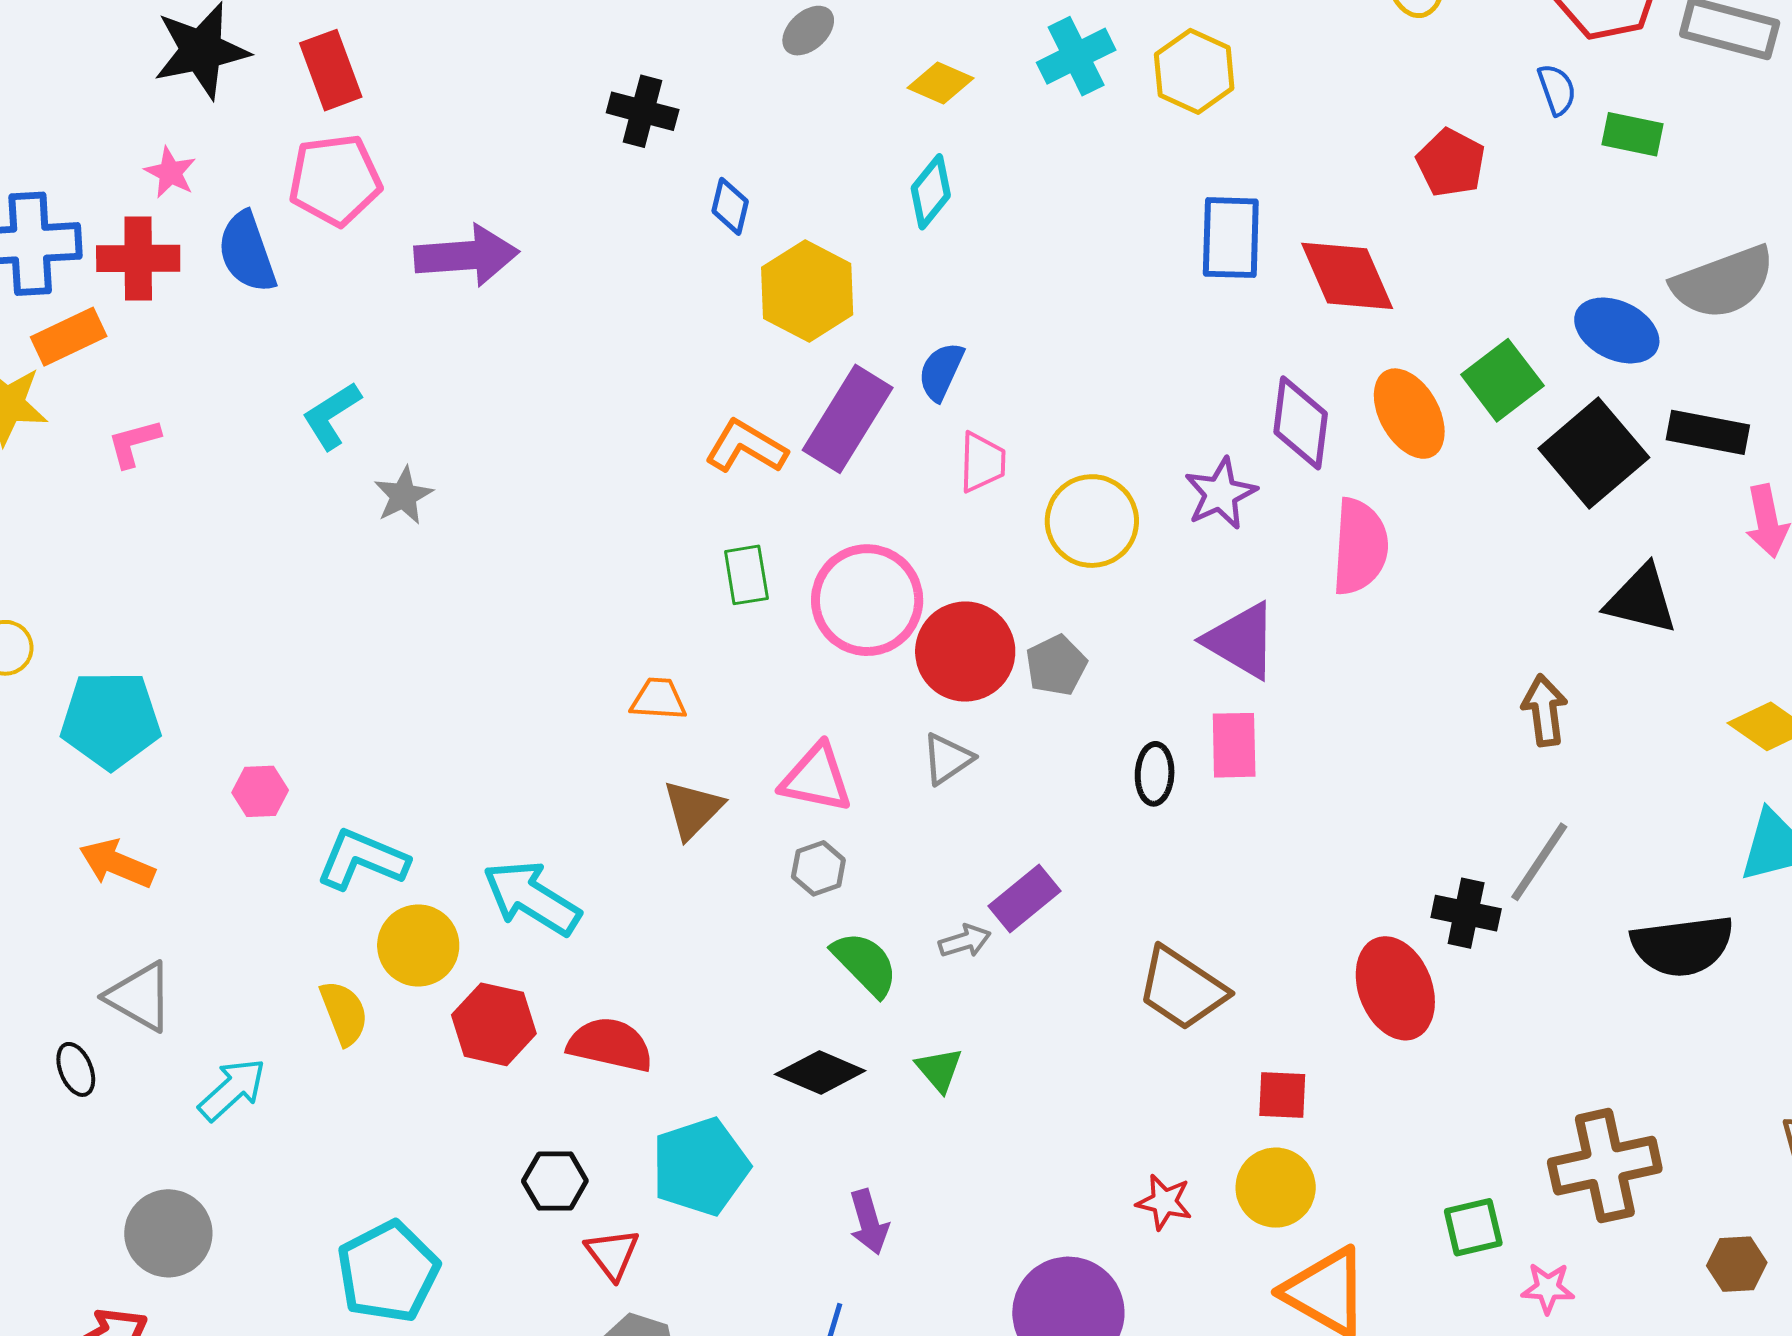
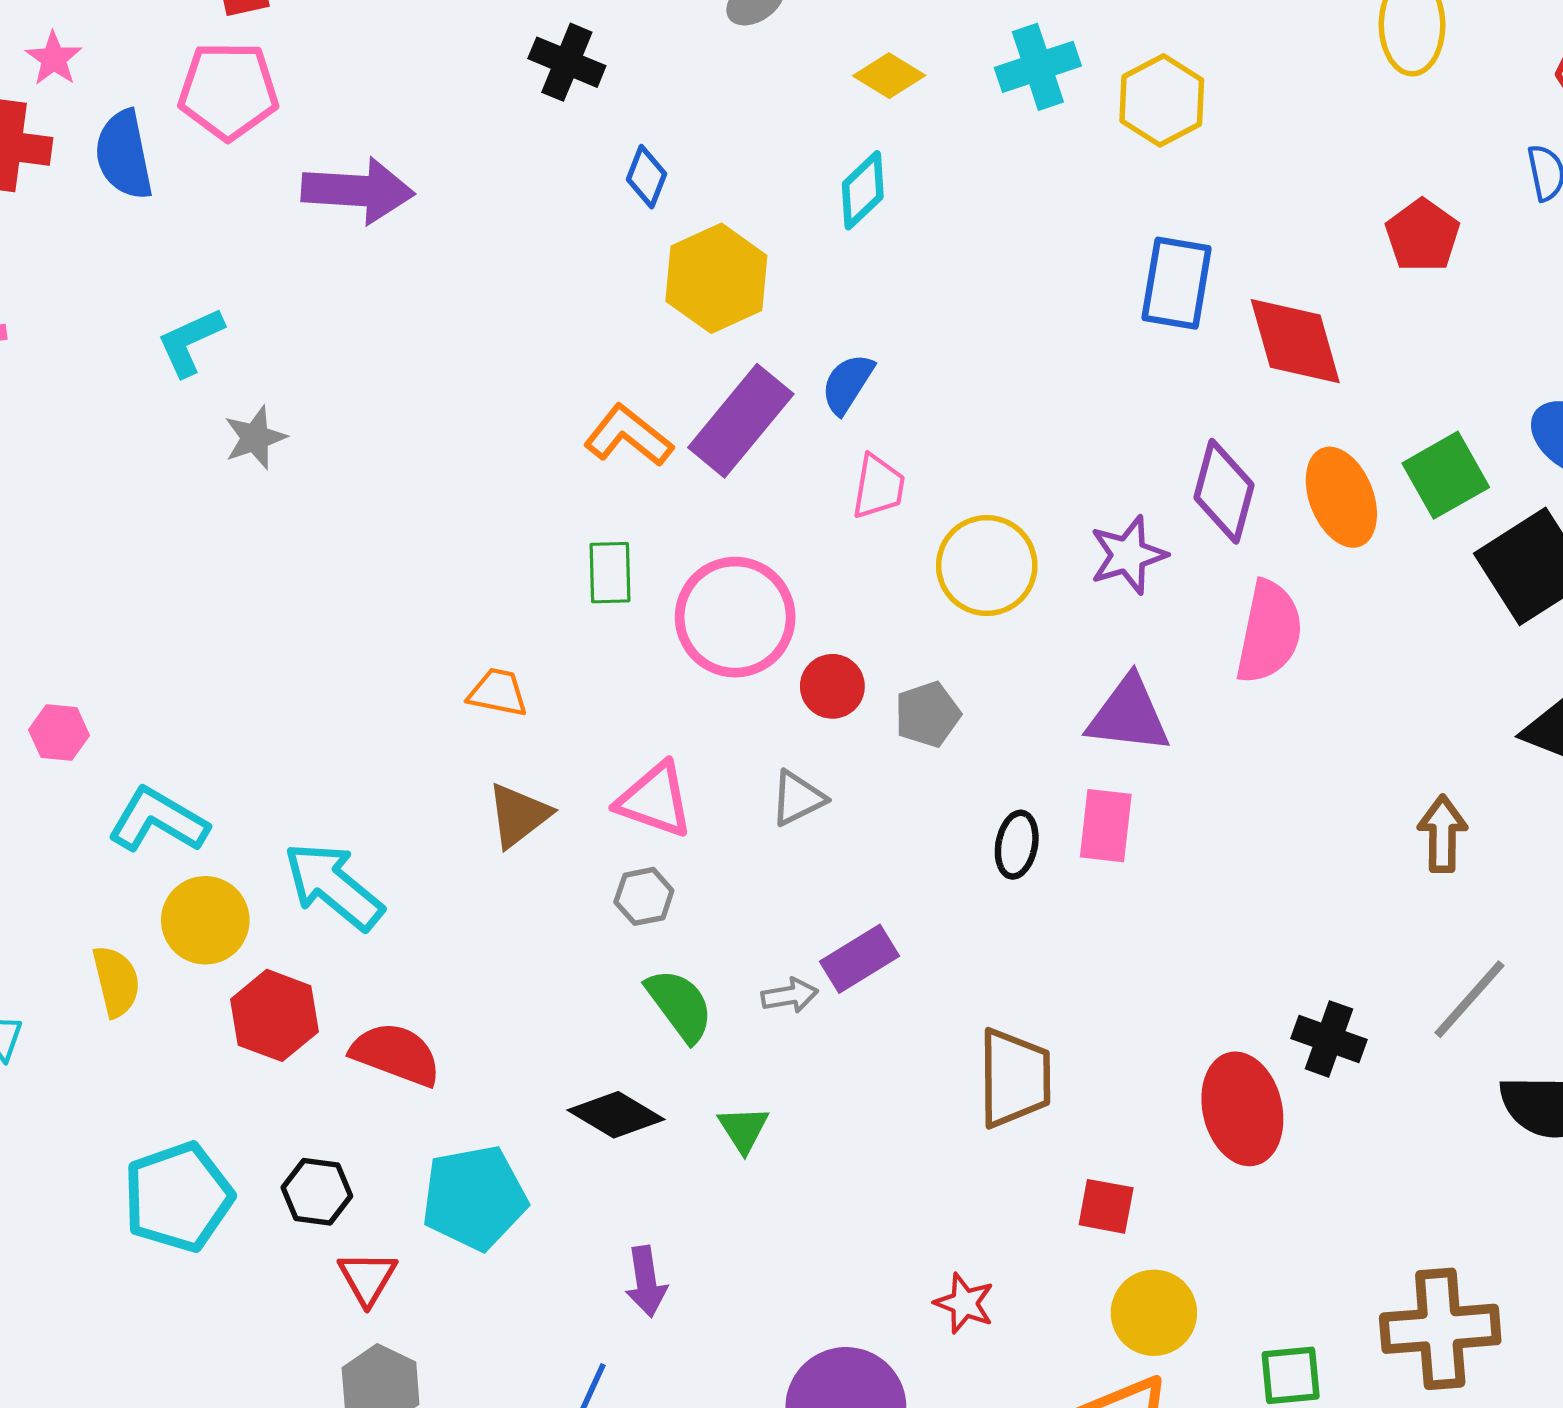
purple triangle: (1241, 641) -> (1129, 715), turned -32
red circle: (965, 652) -> (832, 686), size x0.6
gray line: (1539, 862) -> (1469, 999), moved
brown trapezoid: (1182, 989) -> (1015, 1078), turned -132
yellow circle: (1276, 1188) -> (1154, 1313), moved
cyan pentagon: (388, 1272) -> (178, 1197), moved

